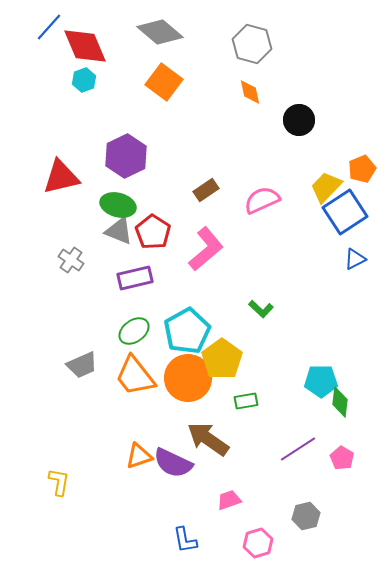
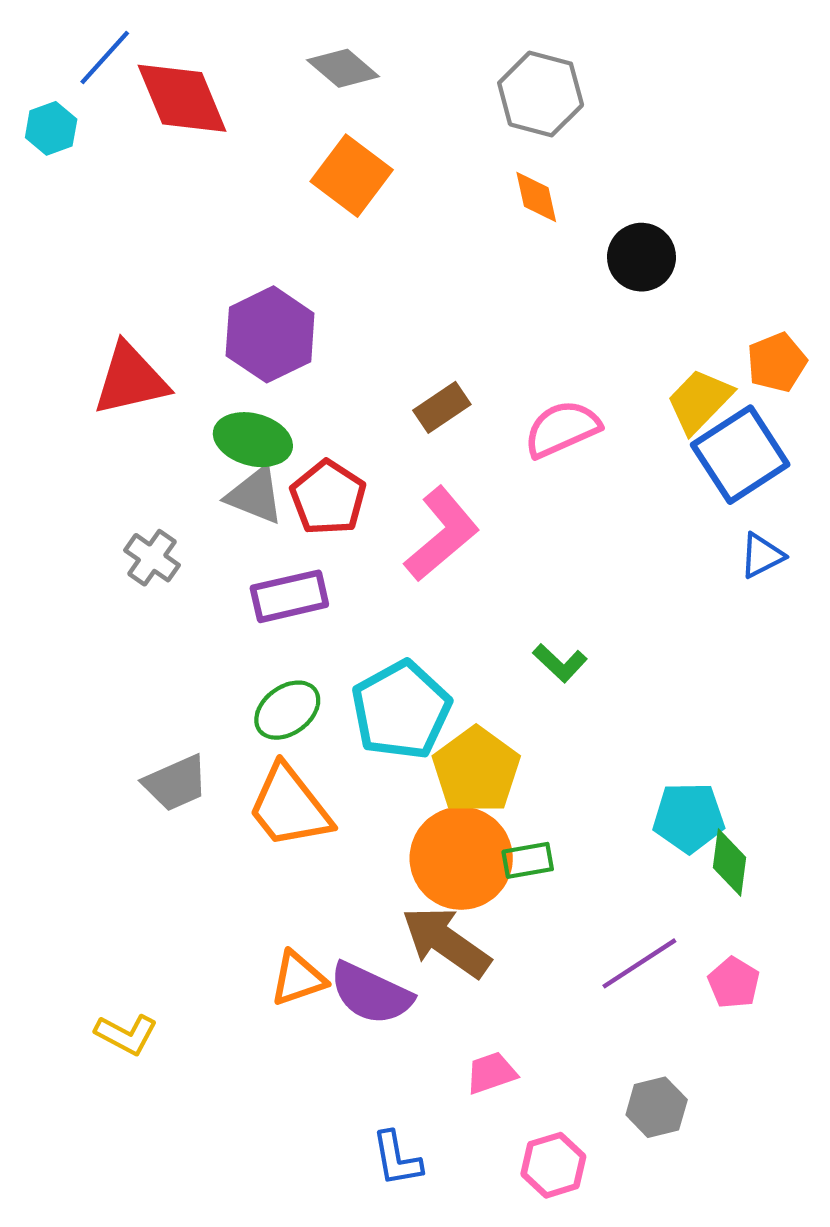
gray diamond: (160, 32) -> (343, 68), size x0.7
cyan hexagon: (84, 80) -> (51, 128), moved
orange circle: (188, 378) -> (461, 858), moved
yellow L-shape: (59, 482) -> (126, 1034), turned 108

